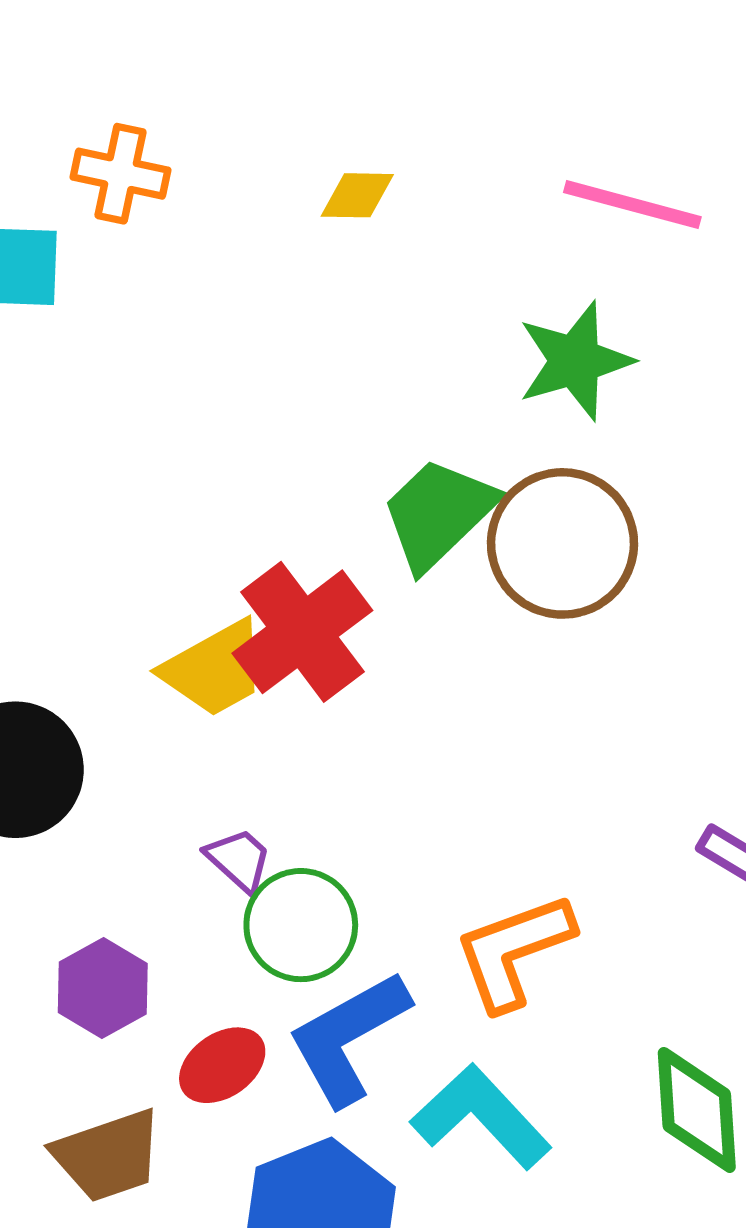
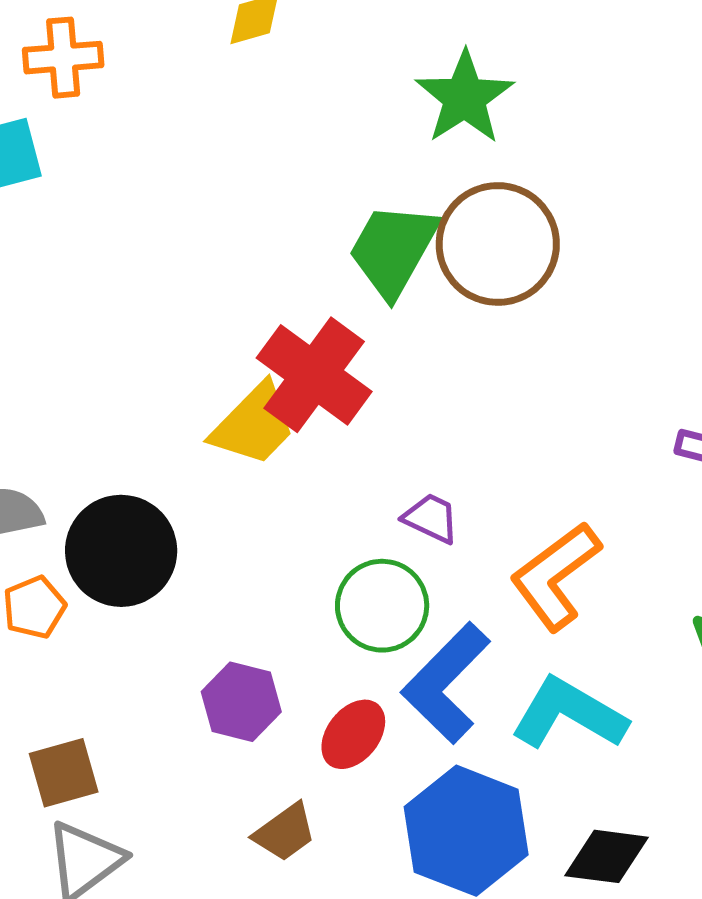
purple trapezoid: (239, 860) -> (431, 518), moved
brown trapezoid: (108, 1156) -> (285, 832), size x0.7

